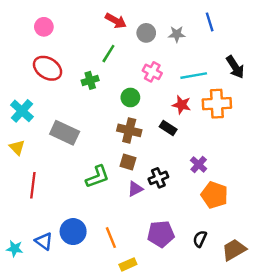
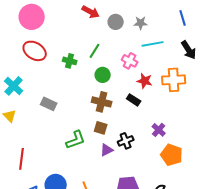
blue line: (210, 22) -> (183, 18), moved
pink circle: (44, 27) -> (32, 17), size x1.6
green line: (108, 54) -> (95, 51), moved
pink cross: (152, 72) -> (130, 61), moved
cyan line: (194, 76) -> (153, 44), moved
green cross: (90, 80) -> (70, 61), turned 32
gray rectangle: (65, 133) -> (49, 104), size x0.7
red line: (33, 185) -> (22, 159), moved

